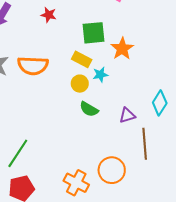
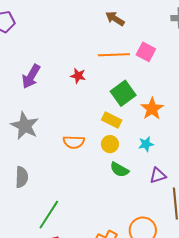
green square: (93, 33) -> (123, 93), turned -30
orange semicircle: (33, 66) -> (74, 142), moved, size x0.7
cyan star: (100, 75) -> (146, 144), moved

